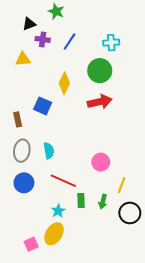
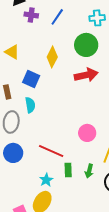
yellow triangle: (23, 59) -> (12, 52), moved, turned 35
cyan semicircle: (49, 151) -> (30, 105), moved

